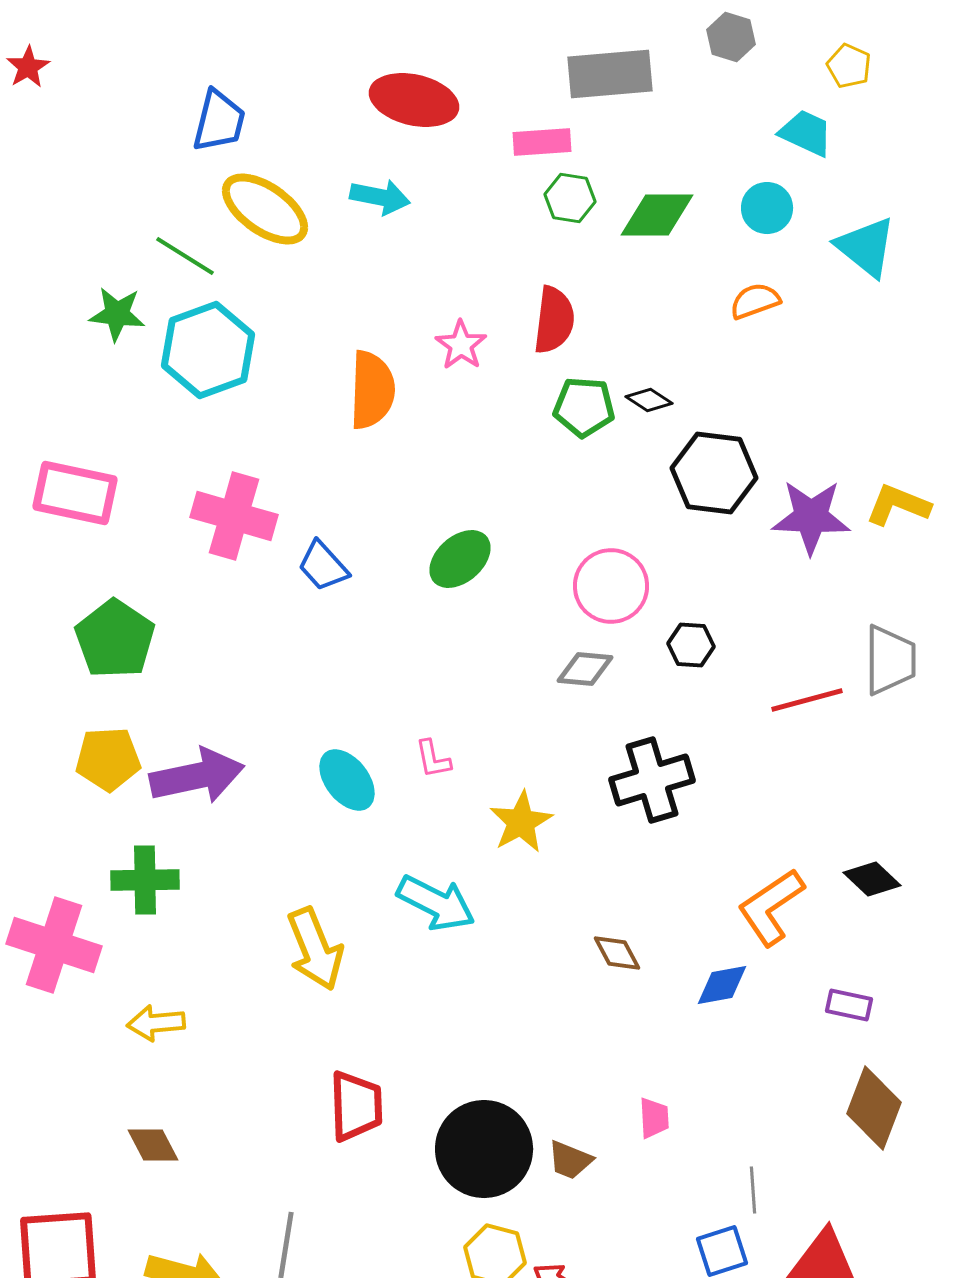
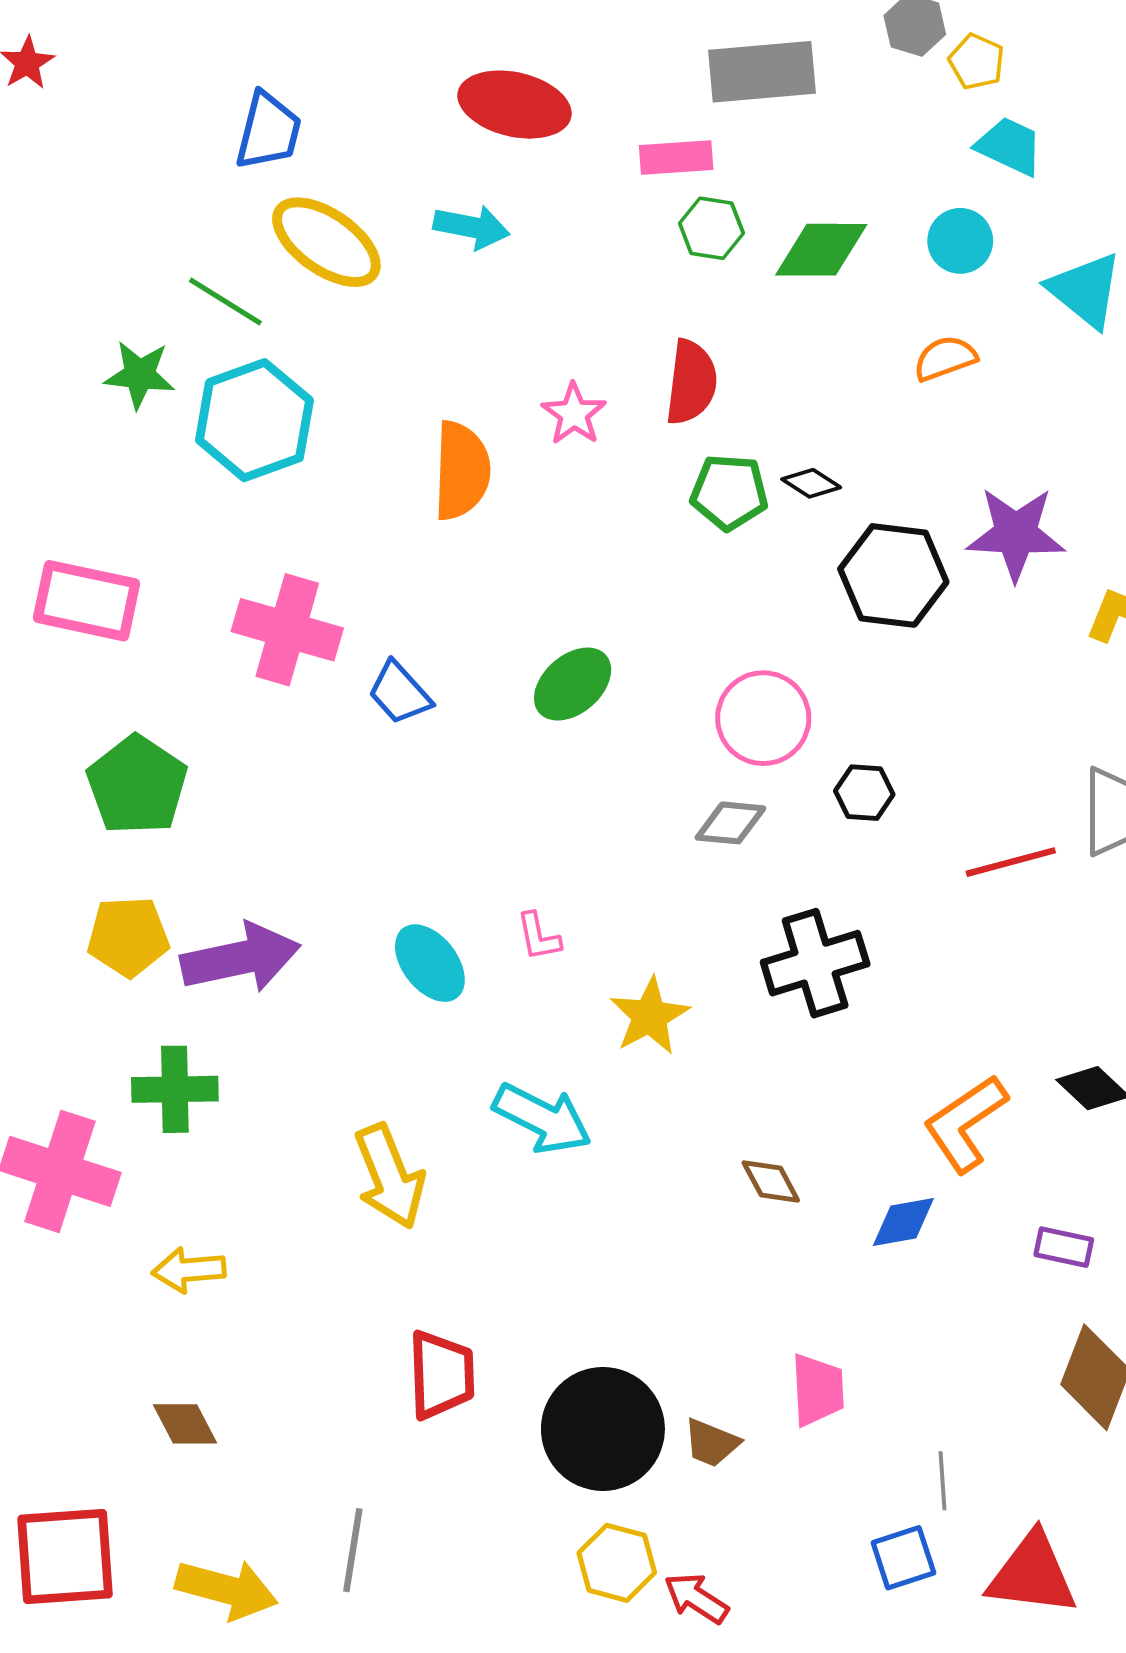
yellow pentagon: (849, 66) -> (977, 62), moved
purple star: (811, 517) -> (1016, 534), moved
pink trapezoid: (654, 1118) -> (818, 1390), size x1.4

